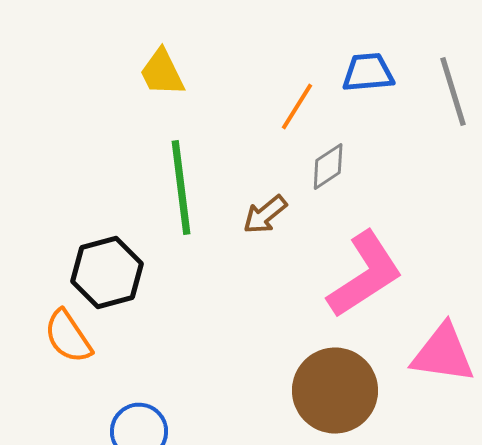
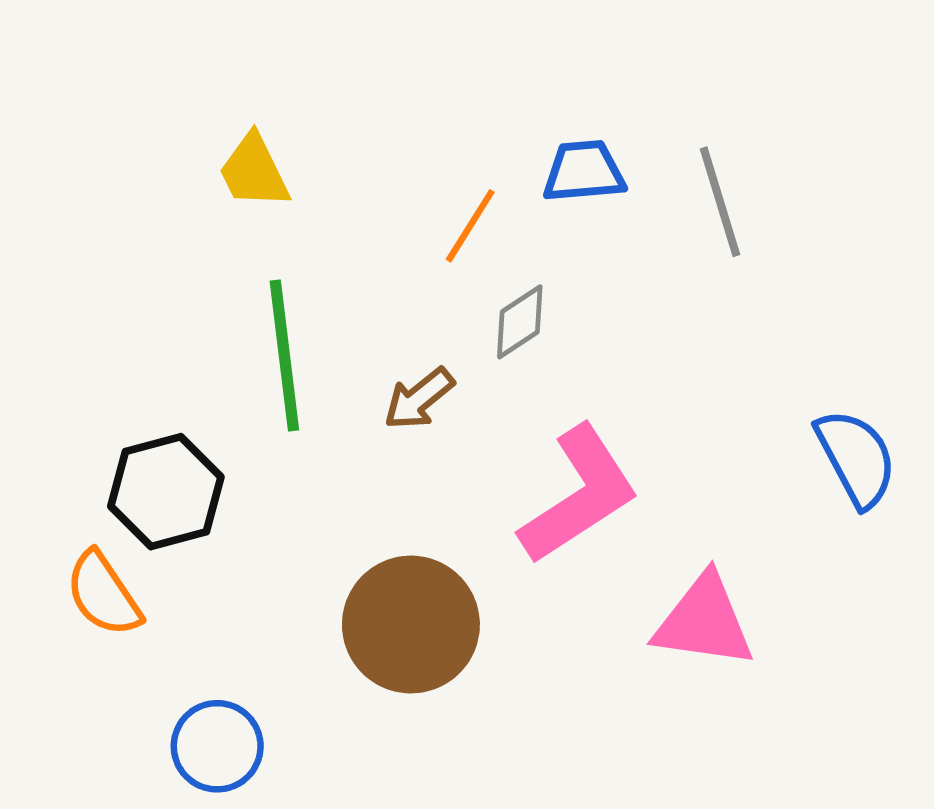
brown circle: (335, 391) -> (411, 625), moved

